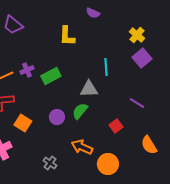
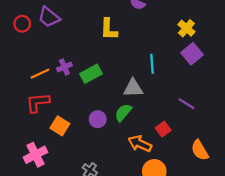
orange arrow: (82, 147) -> (140, 144), moved

